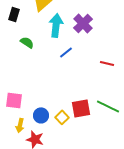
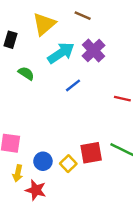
cyan arrow: (56, 25) -> (61, 53), turned 50

